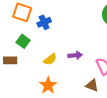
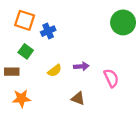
orange star: (48, 85) -> (21, 98), moved, turned 30
brown triangle: (92, 85) -> (78, 98), moved

